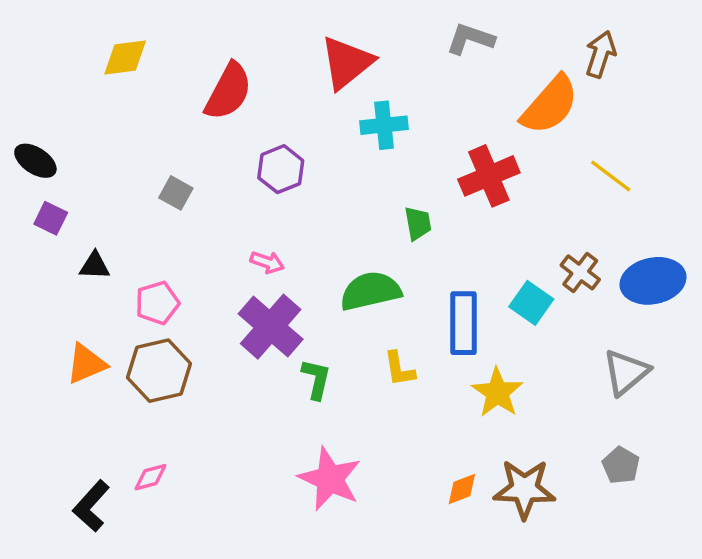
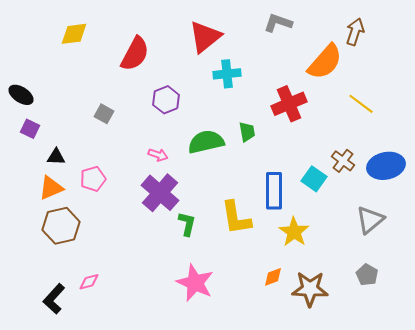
green semicircle: (370, 291) -> (206, 142), moved
orange triangle: (86, 364) -> (51, 188), moved
yellow L-shape: (399, 369) -> (236, 218), size x1.6
brown hexagon: (159, 371) -> (61, 226), moved
orange diamond: (462, 489) -> (273, 277), moved

